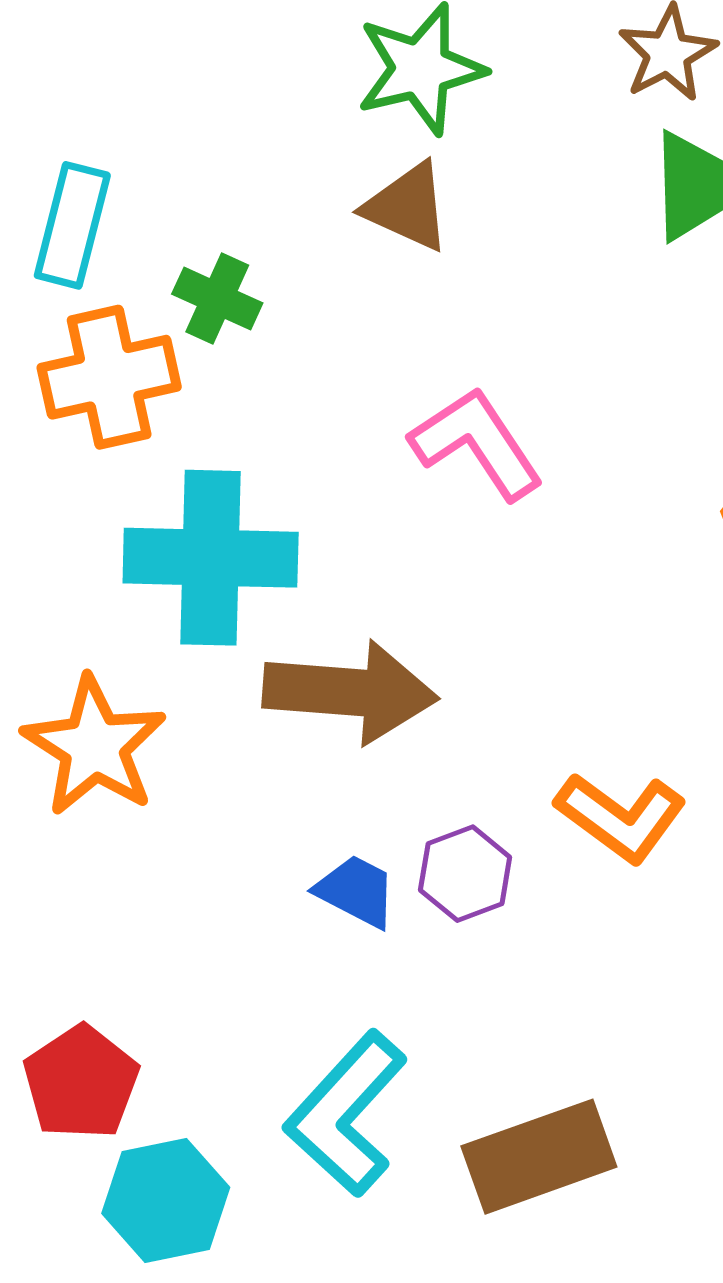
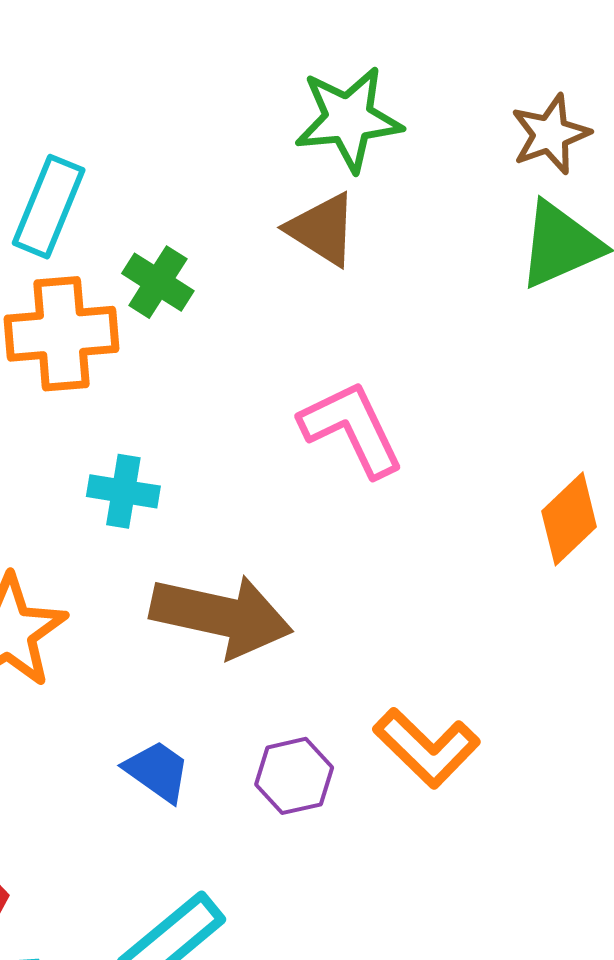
cyan cross: (211, 558) -> (123, 491), size x0.5
blue trapezoid: (356, 891) -> (157, 771), moved

